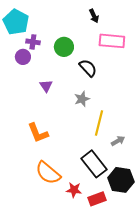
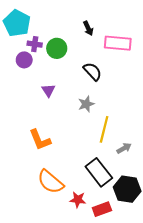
black arrow: (94, 16) -> (88, 28), moved
green circle: (64, 47) -> (57, 48), moved

